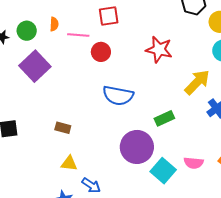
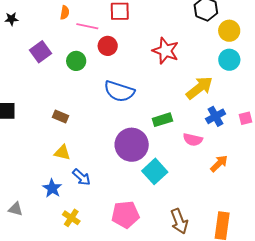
green circle: (27, 31) -> (76, 61), moved
purple square: (35, 66) -> (40, 52), size x0.7
pink semicircle: (194, 163) -> (193, 140), moved

